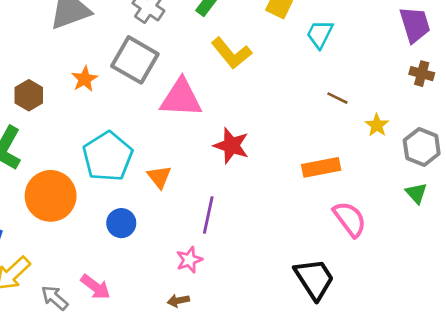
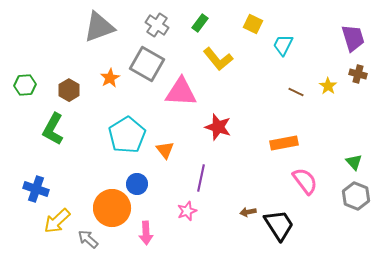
yellow star: (377, 125) -> (328, 86), moved
gray hexagon: (422, 147) -> (356, 196), moved
orange circle: (51, 196) -> (112, 208), moved
pink arrow: (95, 287) -> (146, 233), moved, turned 50
brown arrow: (178, 301) -> (248, 212), moved

